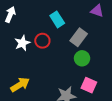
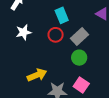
red circle: (42, 41) -> (56, 35), moved
yellow arrow: (20, 85) -> (37, 75), moved

